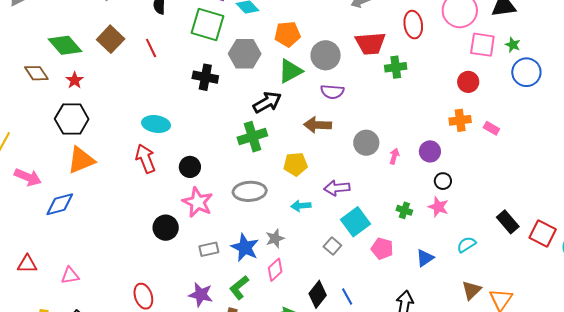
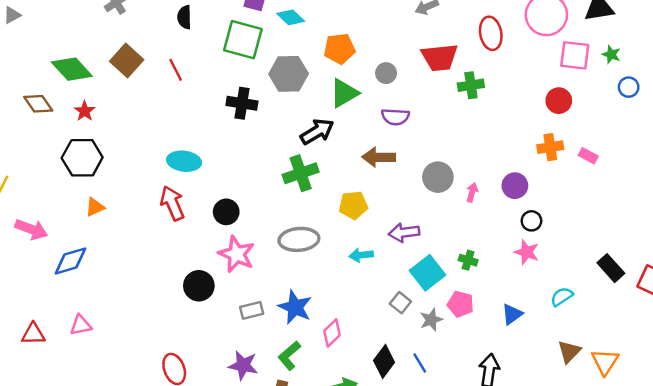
gray circle: (326, 55) -> (386, 73), size x0.6
blue circle: (526, 72) -> (629, 87), size x0.6
orange triangle: (81, 160) -> (95, 207), size x0.6
green cross: (404, 210) -> (468, 260), moved
gray star: (275, 238) -> (431, 320), moved
pink triangle: (70, 276) -> (81, 325), moved

